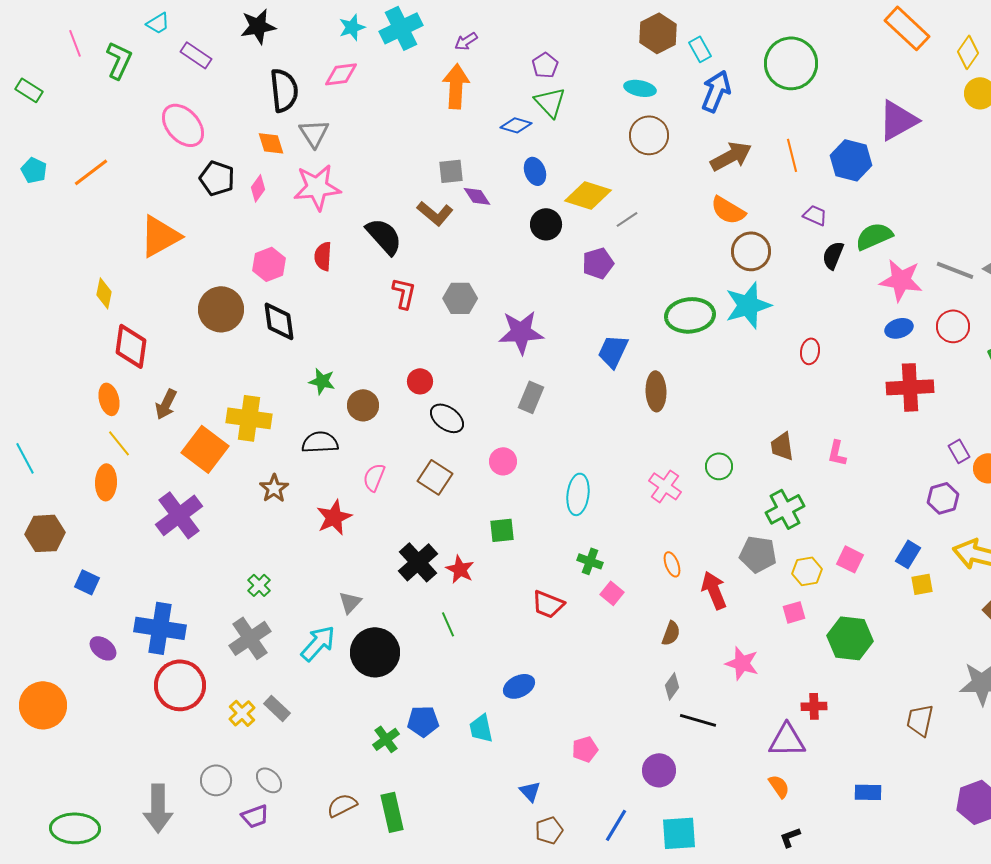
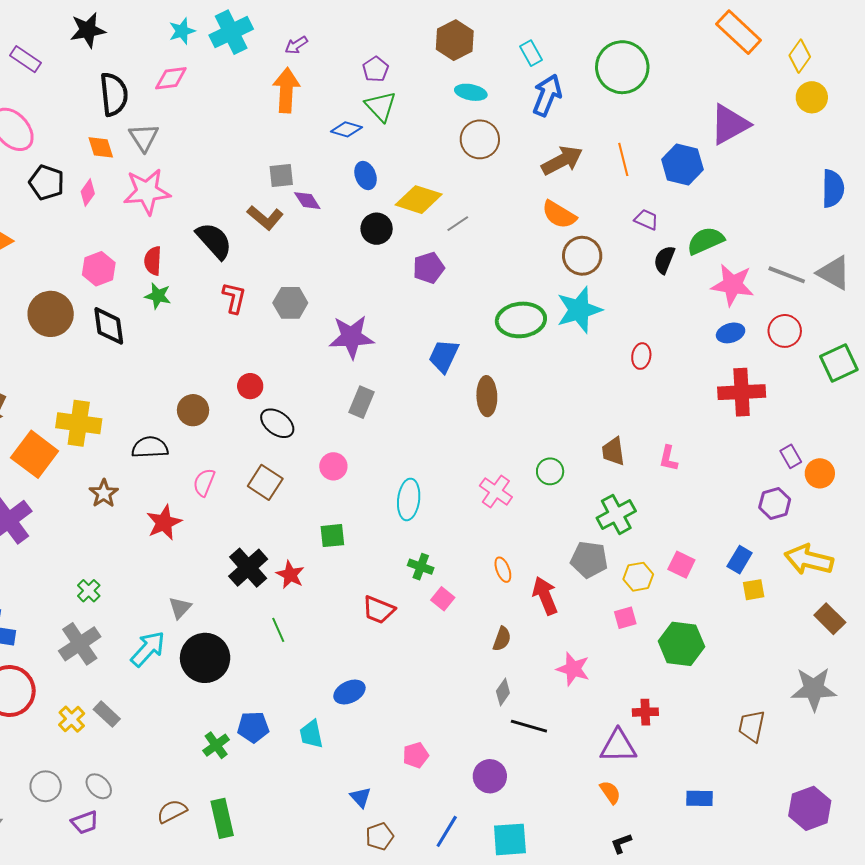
brown hexagon: (658, 33) -> (455, 40), moved
green star: (322, 381) -> (158, 296), moved

